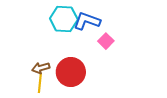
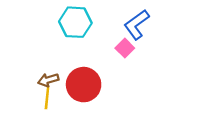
blue L-shape: (87, 21) -> (137, 25), moved, turned -56

